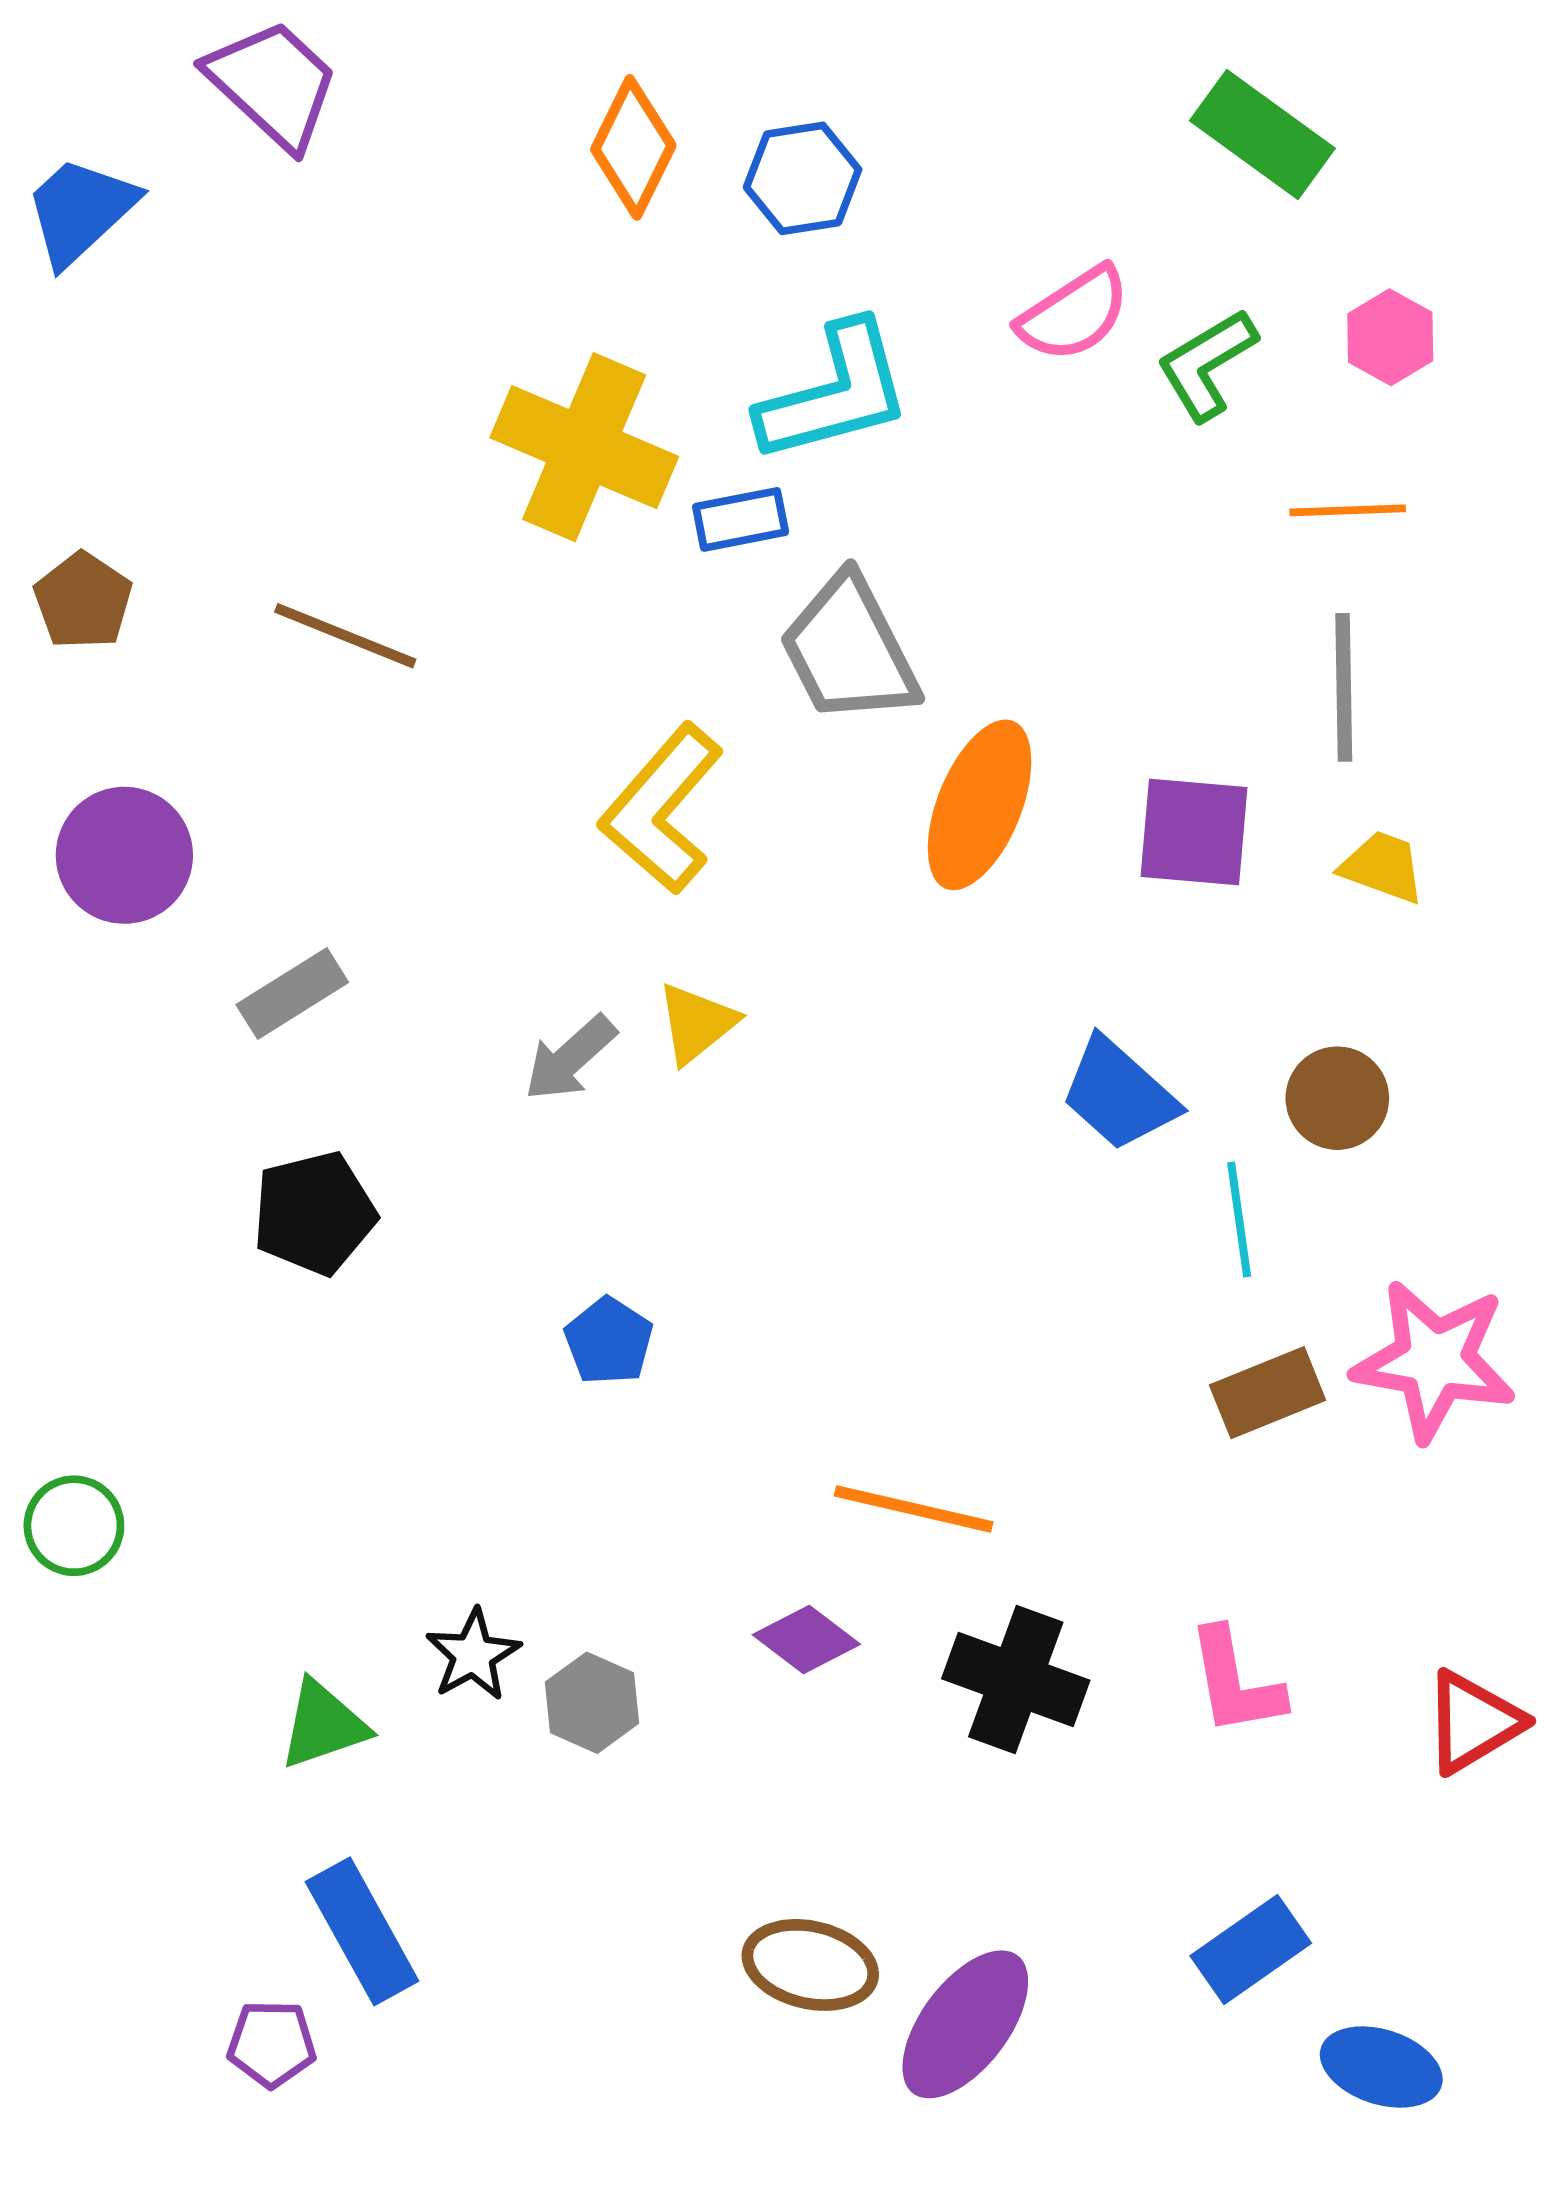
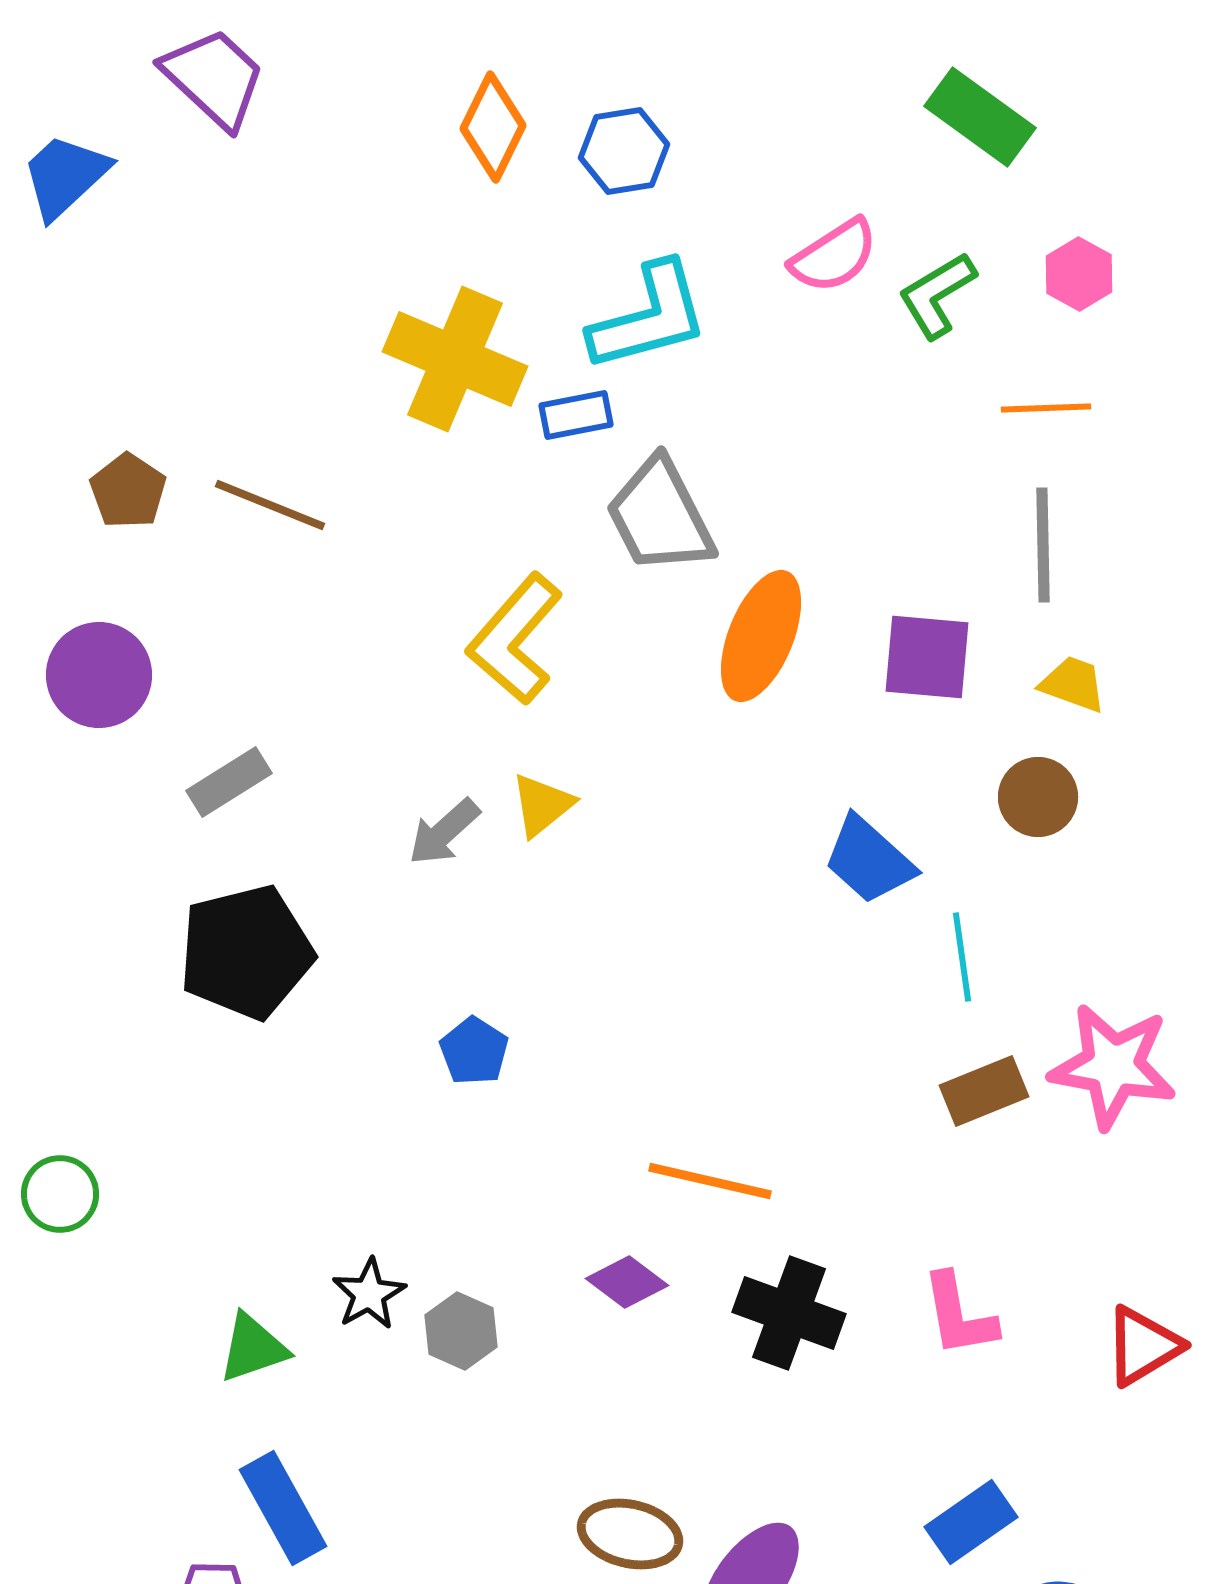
brown pentagon: (83, 601) -> (128, 491), moved
brown circle: (1337, 1098) -> (1038, 797), moved
black pentagon: (314, 1213) -> (246, 952), size x1.4

